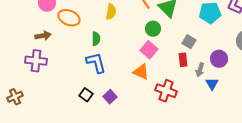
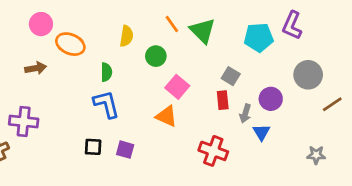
green circle: (153, 29) -> (156, 56), moved
purple cross: (36, 61) -> (24, 122), moved
red cross: (166, 91) -> (213, 151), moved
black square: (86, 95) -> (93, 147), turned -32
purple square: (110, 97) -> (125, 150), turned -32

